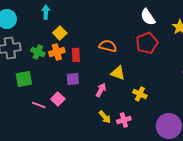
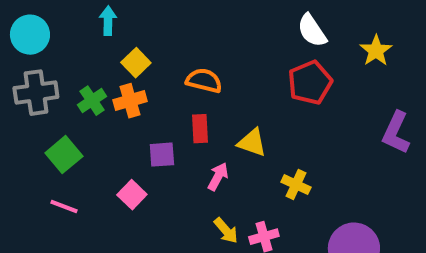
orange semicircle: (108, 46) -> (204, 81), moved
green cross: (38, 52) -> (92, 101), turned 32
red rectangle: (76, 55) -> (200, 129), moved
green square: (24, 79) -> (64, 155), turned -30
pink line: (39, 105) -> (64, 207), moved

